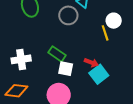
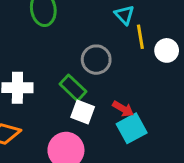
gray circle: (68, 15) -> (96, 60), moved
yellow line: (105, 33) -> (140, 37), moved

